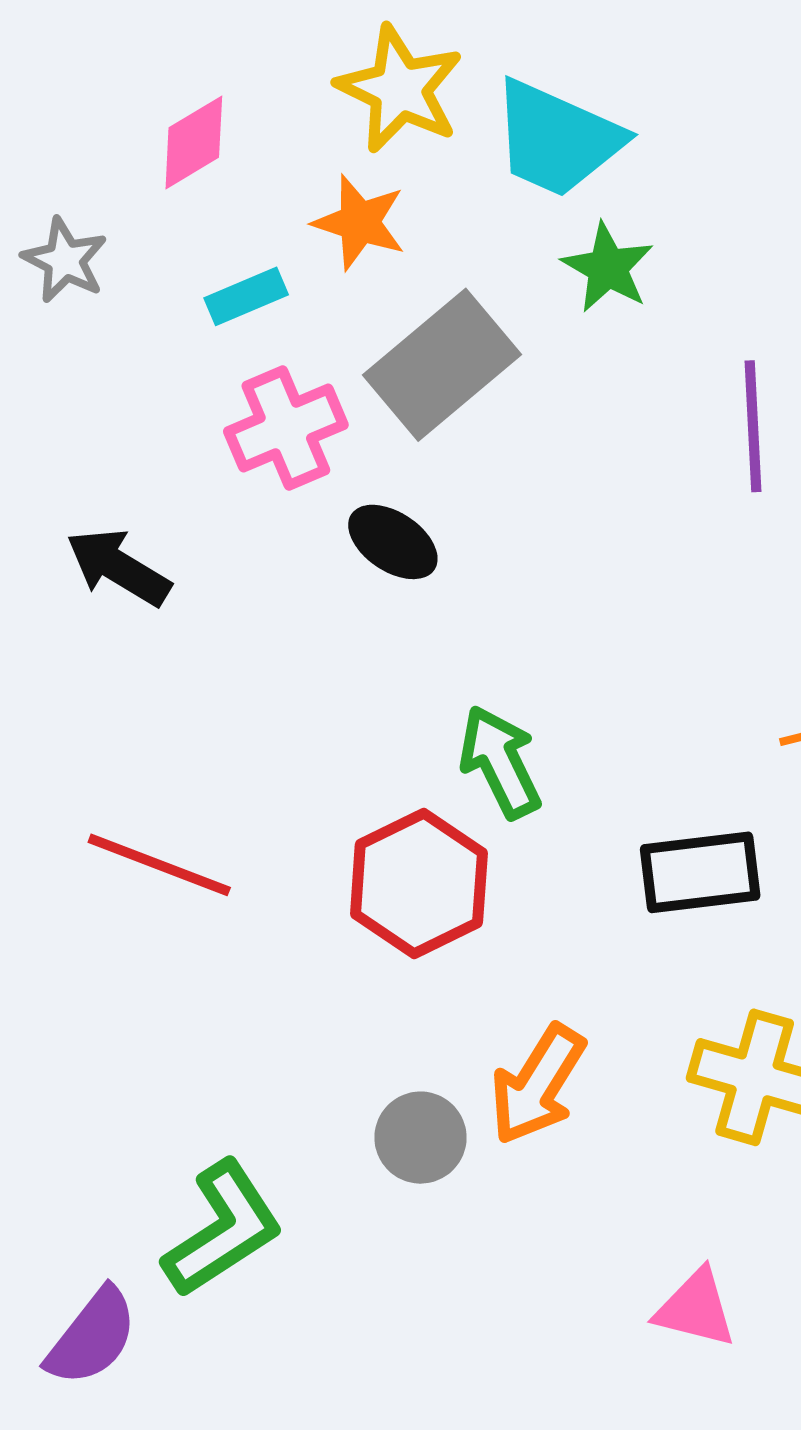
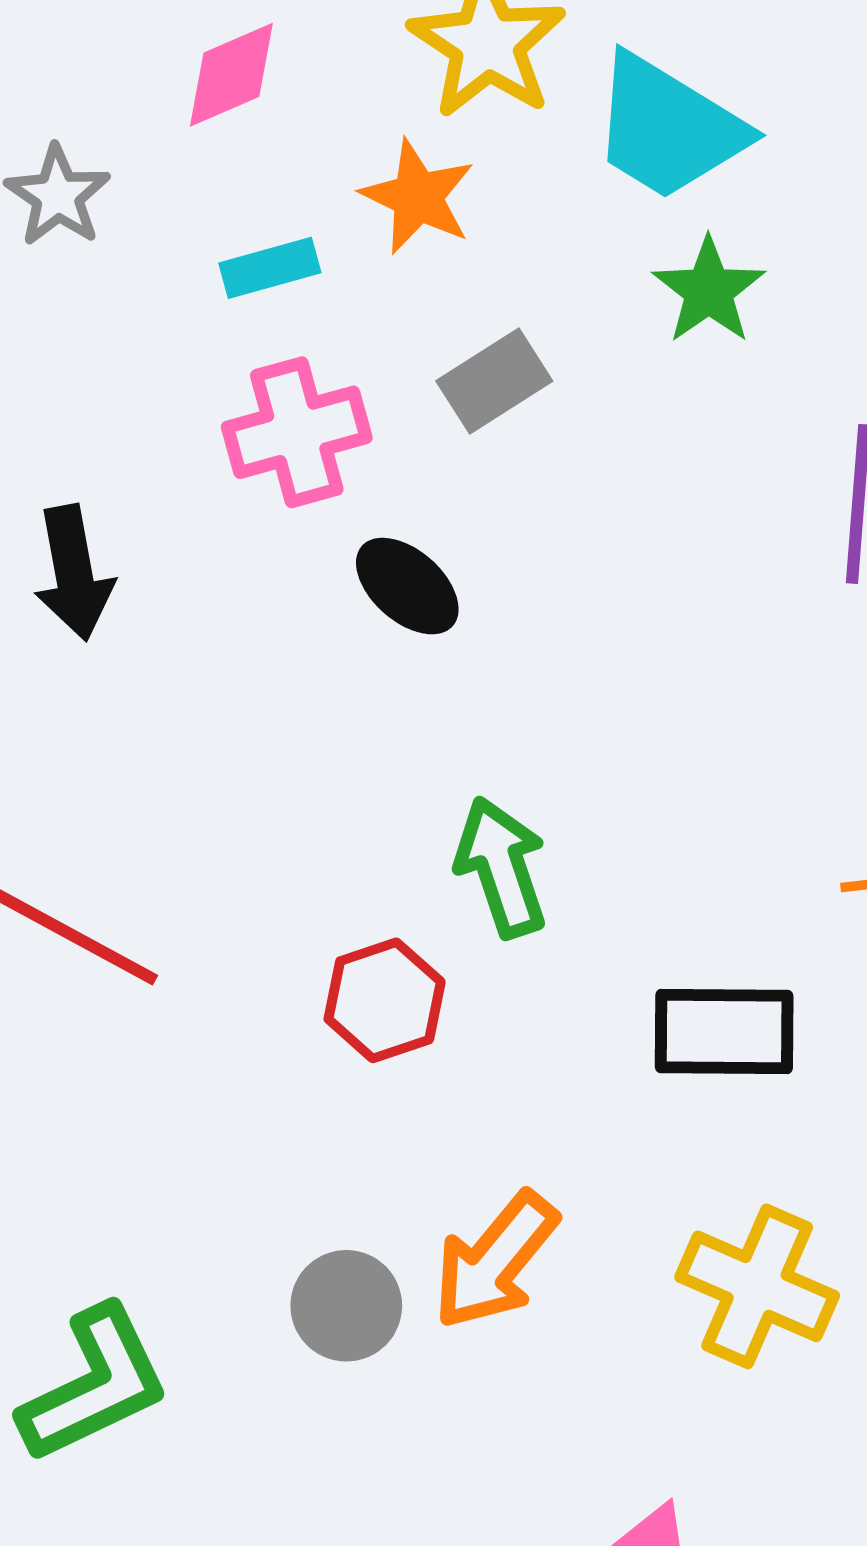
gray rectangle: (442, 365) -> (494, 381), size x0.6
black arrow: (118, 567) -> (74, 573), turned -139
red hexagon: (419, 883) -> (385, 1000), size x0.7

